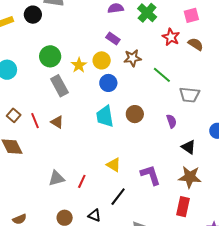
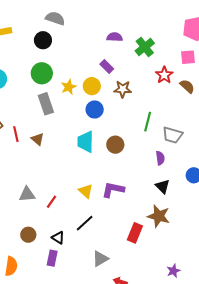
black circle: (33, 15) -> (43, 40), moved
green line: (162, 75) -> (148, 122), moved, turned 54
purple semicircle: (171, 121) -> (160, 158), moved
purple L-shape: (151, 175) -> (113, 190), moved, turned -70
red rectangle: (183, 207) -> (135, 233), moved

